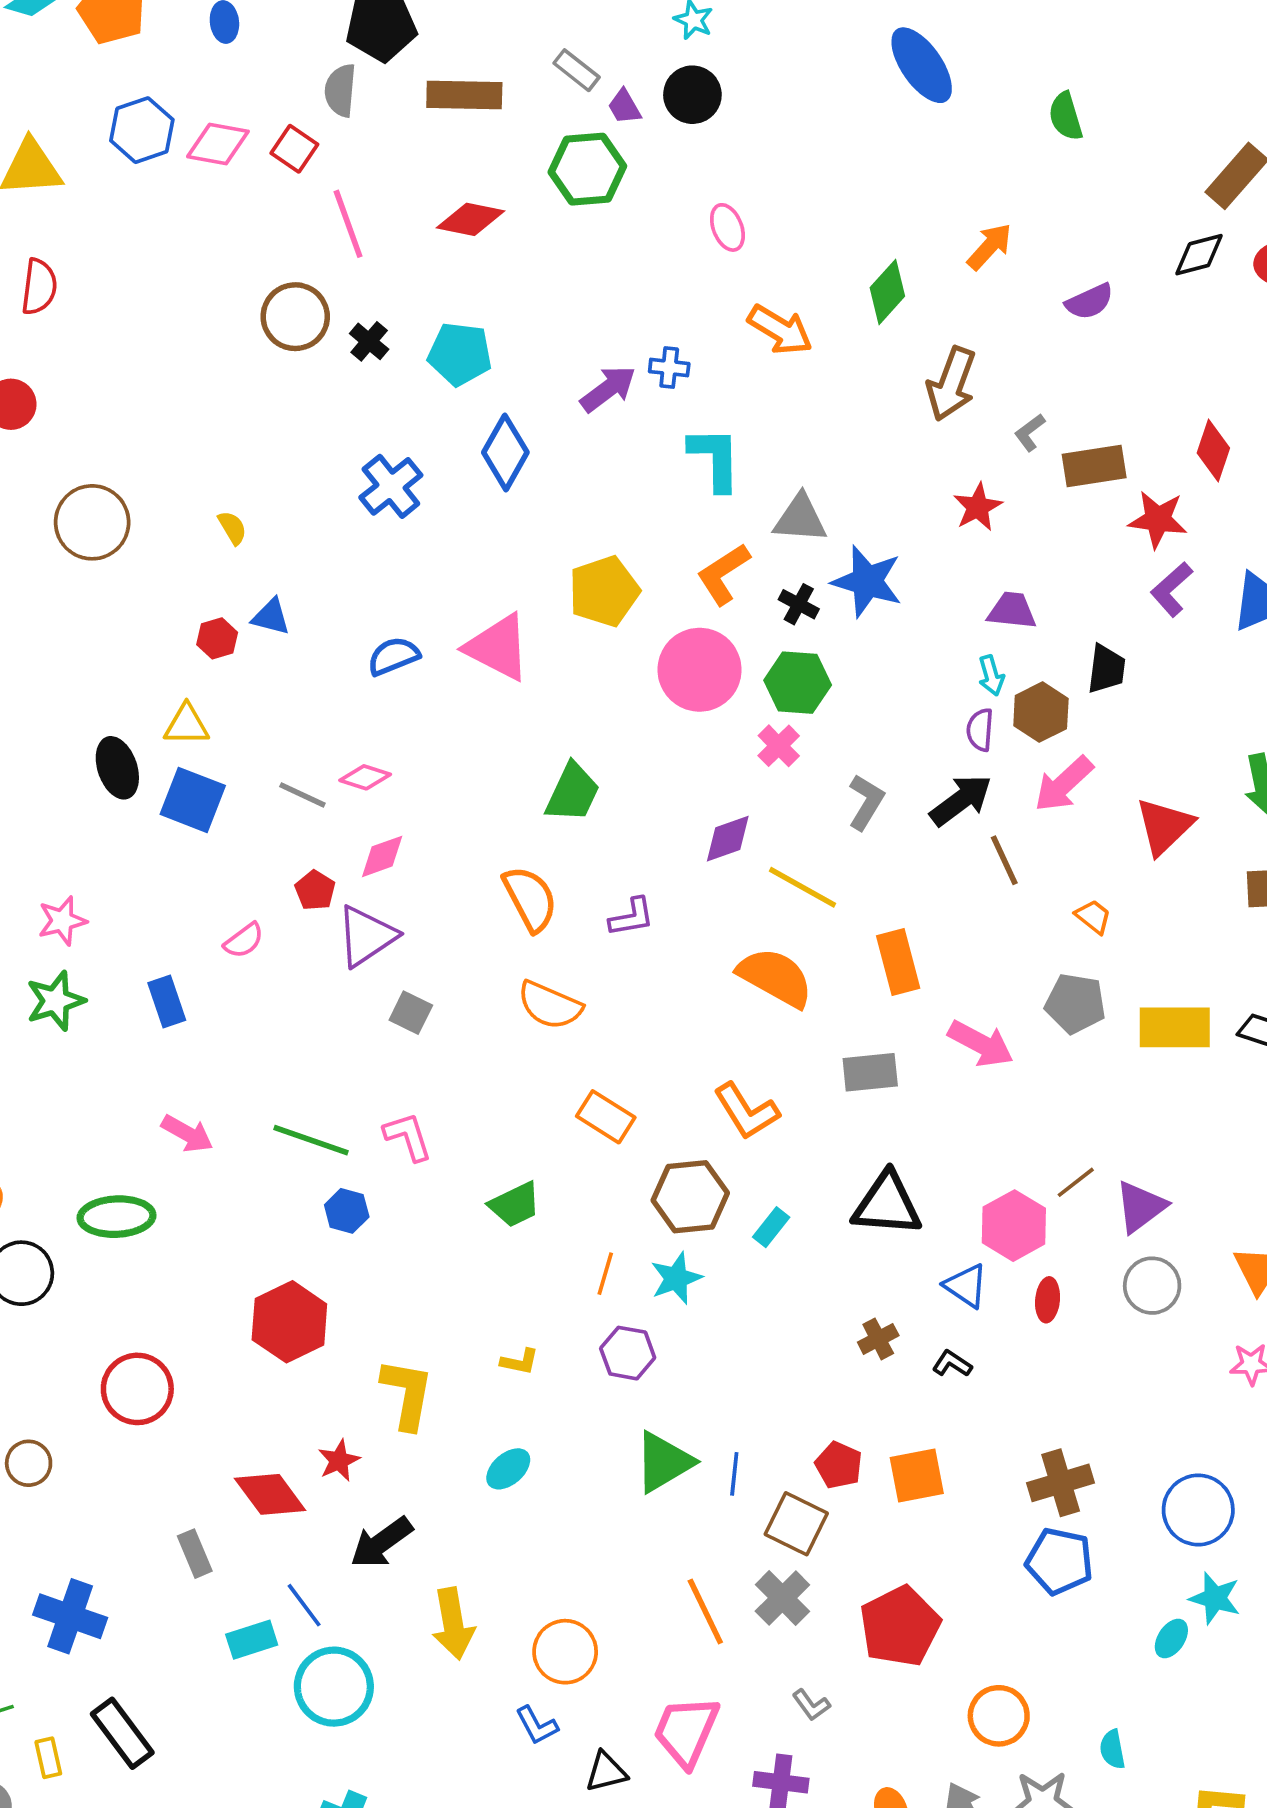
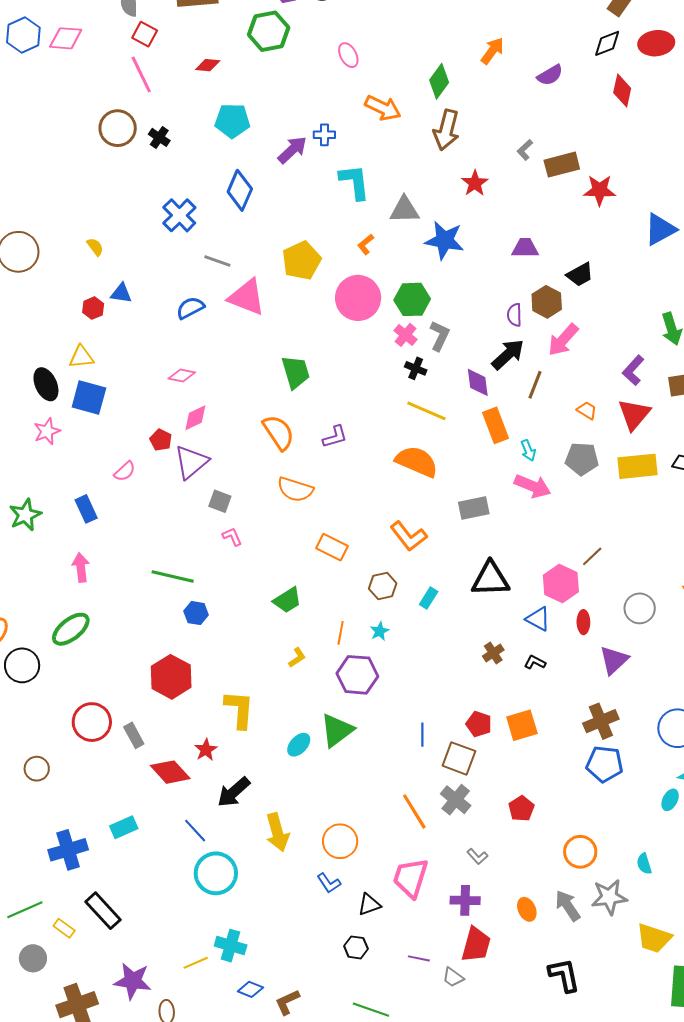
red square: (294, 149) -> (145, 34), moved
red diamond: (470, 219) -> (208, 65), size x0.7
cyan pentagon: (460, 354) -> (232, 121), moved
brown arrow: (951, 384) -> (446, 130), moved
red diamond: (1213, 450) -> (622, 90), moved
red star: (978, 507) -> (475, 183), moved
orange L-shape: (723, 574) -> (366, 244), size x0.6
purple L-shape: (1172, 589) -> (633, 370), moved
black cross: (799, 604) -> (416, 368), moved
black trapezoid: (1106, 669) -> (580, 275), turned 60
cyan arrow: (991, 675) -> (528, 450), moved
green trapezoid: (573, 793) -> (296, 372), turned -36
gray line: (302, 795) -> (217, 261), moved
gray L-shape: (866, 802) -> (440, 336), moved
red triangle: (1164, 826) -> (634, 414), moved
purple diamond: (728, 839) -> (478, 382), moved, turned -72
brown line: (1004, 860) -> (535, 385), turned 52
pink star: (62, 921) -> (47, 431), moved
orange rectangle: (898, 962) -> (496, 425), moved
pink arrow: (187, 1134) -> (81, 567), moved, turned -120
pink L-shape: (408, 1137) -> (232, 537), moved, size x0.7
brown hexagon: (690, 1197) -> (383, 586), size x0.7
purple triangle: (1141, 1207) -> (614, 660), moved
green ellipse: (117, 1217) -> (71, 629), turned -30
cyan star: (676, 1278) -> (380, 631), size x0.7
purple hexagon: (628, 1353) -> (357, 675), size x1.4
yellow L-shape: (520, 1362) -> (297, 658), moved, turned -40
green triangle: (664, 1462) -> (337, 730), moved
gray rectangle: (195, 1554) -> (134, 735), moved
blue cross: (70, 1616) -> (68, 850), turned -30
red pentagon: (900, 1626) -> (521, 808), size x0.6
cyan rectangle: (252, 1640) -> (124, 827), moved
yellow rectangle: (48, 1758) -> (64, 928), turned -35

